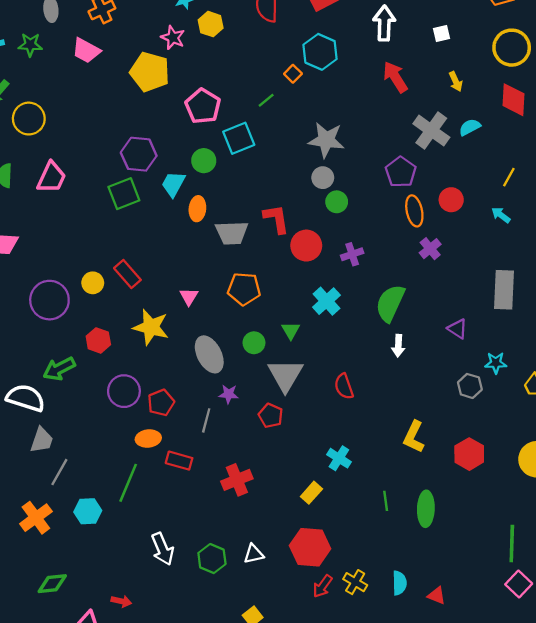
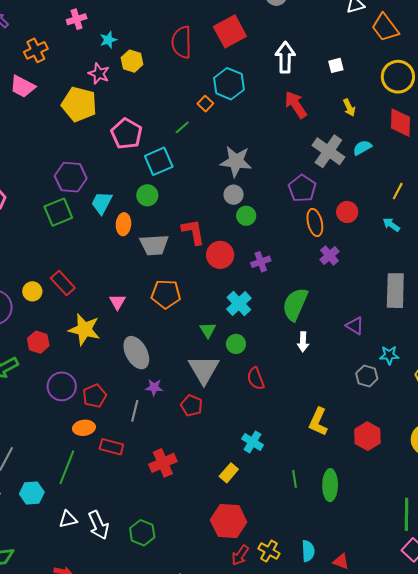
green circle: (204, 161) -> (147, 195), moved
green circle: (254, 343) -> (236, 344), moved
white triangle: (254, 554) -> (68, 519), moved

